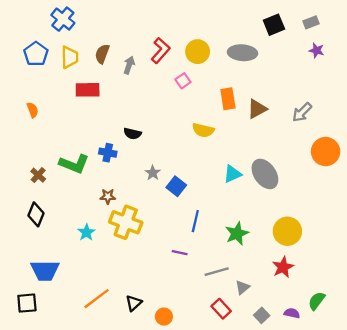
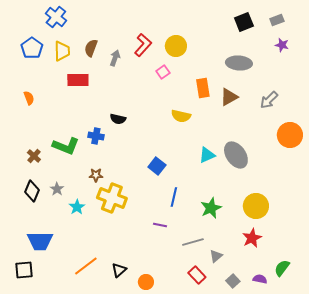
gray ellipse: (242, 53) -> (239, 63), moved
gray star: (153, 173) -> (57, 189), moved

